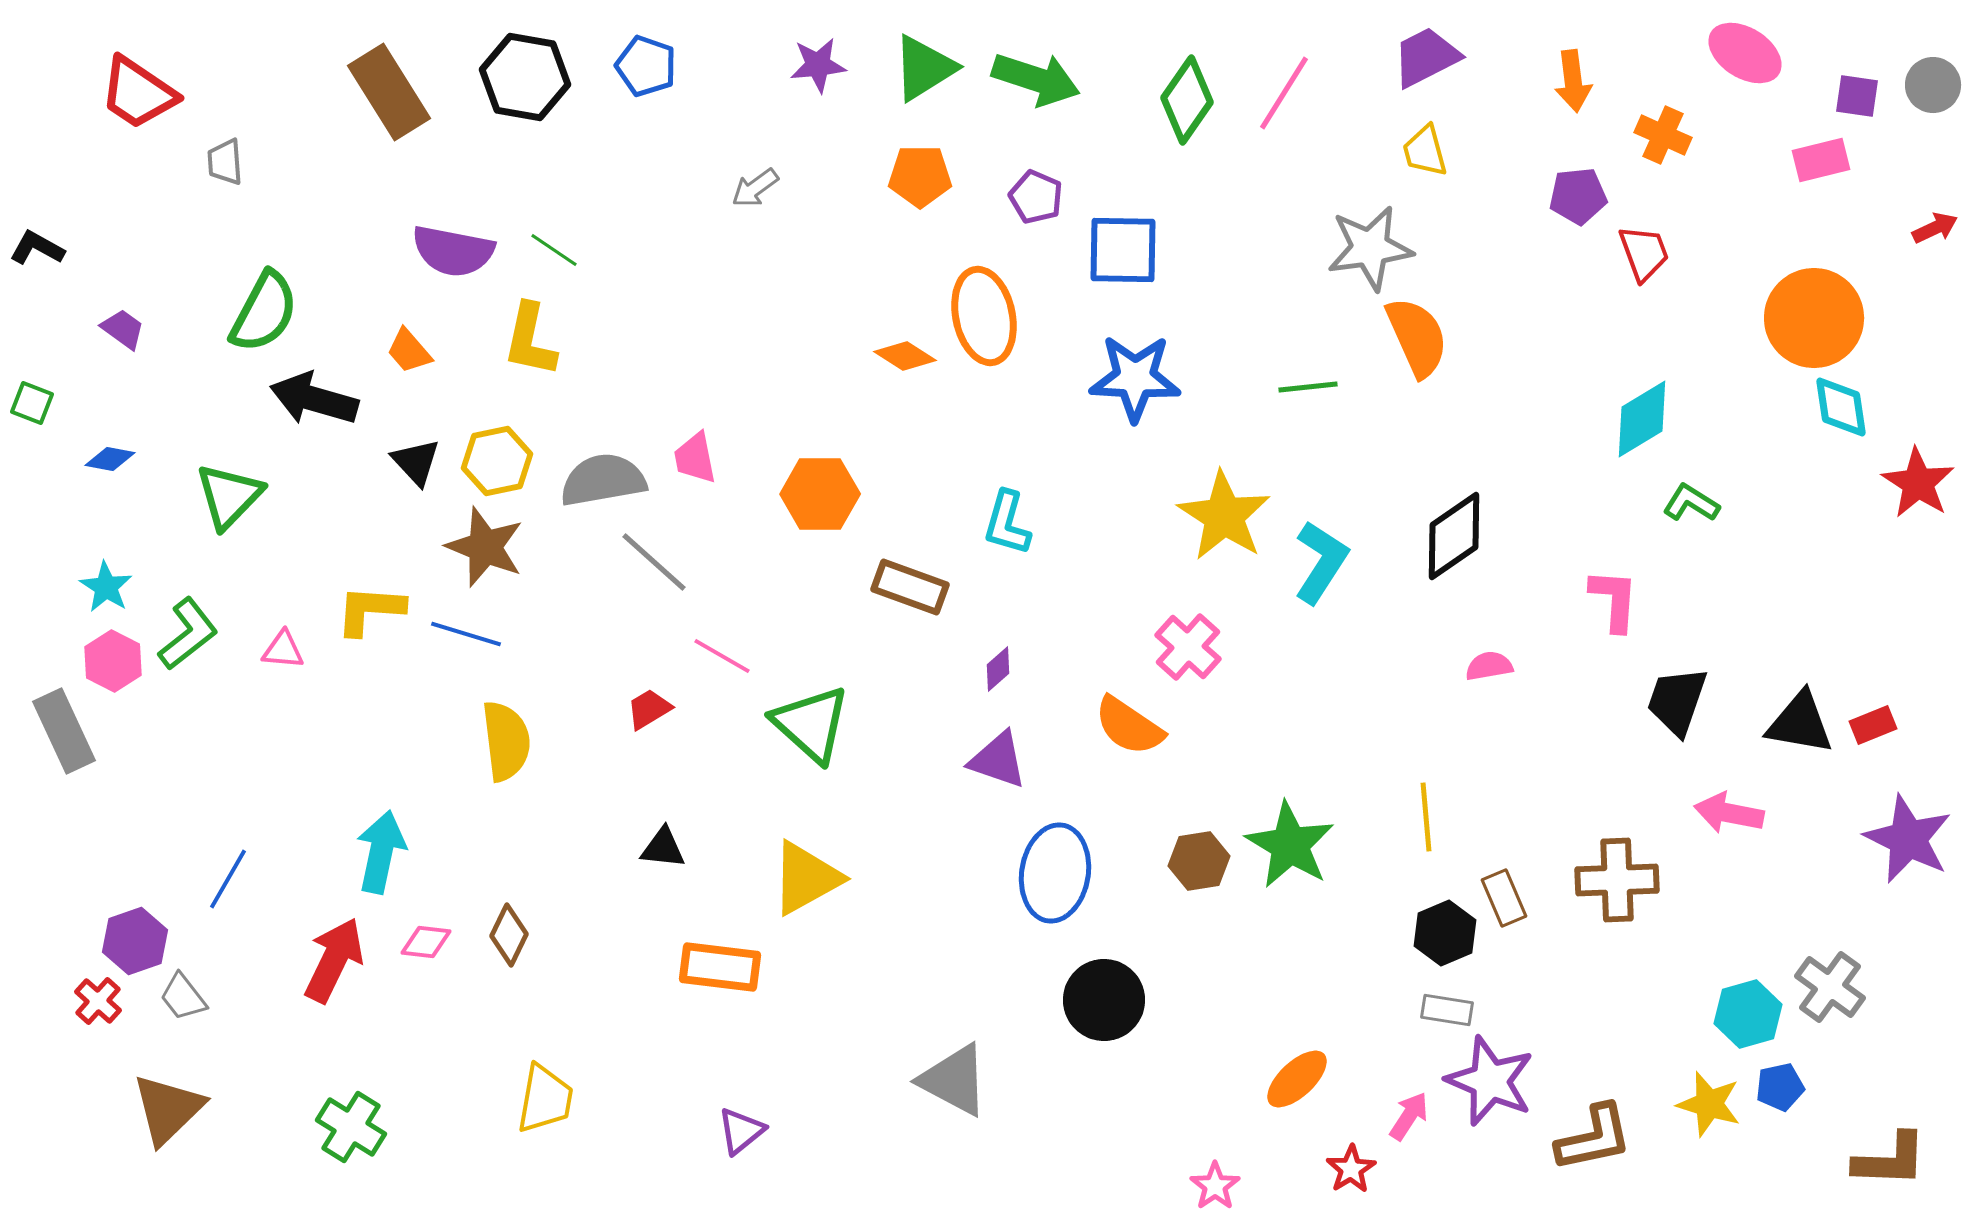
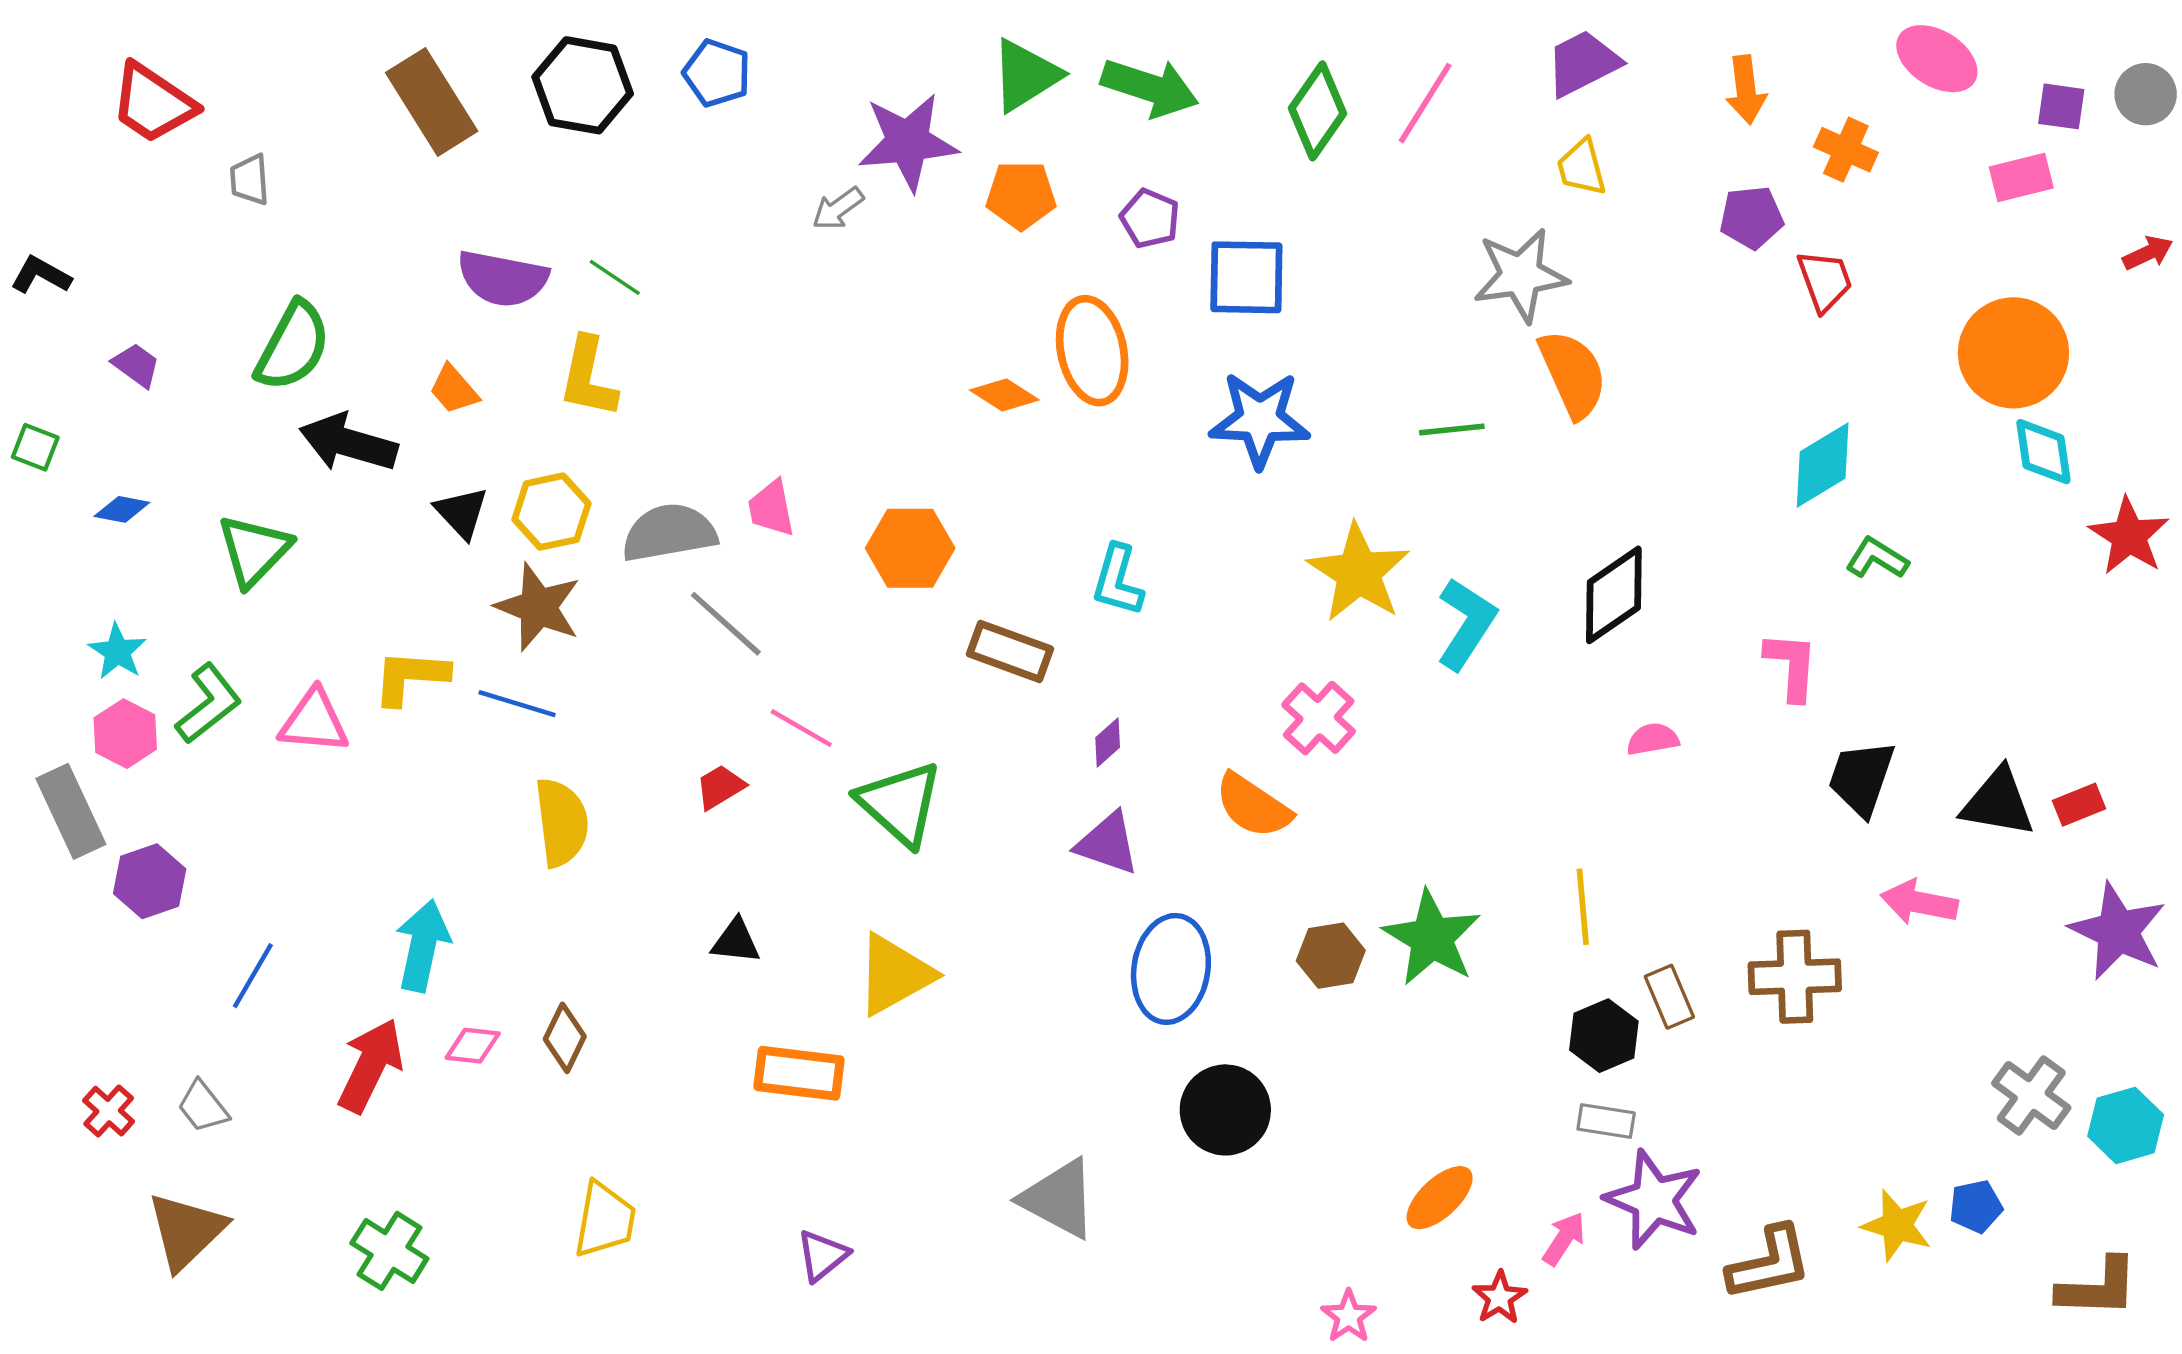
purple star: (818, 65) -> (908, 142), moved, size x1.6
pink triangle: (283, 650) -> (314, 721), size x1.5
purple hexagon: (135, 941) -> (150, 881), moved
cyan hexagon: (1748, 1014) -> (2126, 1125), moved

